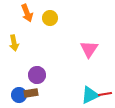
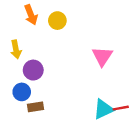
purple circle: (37, 75) -> (33, 70), moved
blue circle: (19, 95) -> (22, 92), moved

